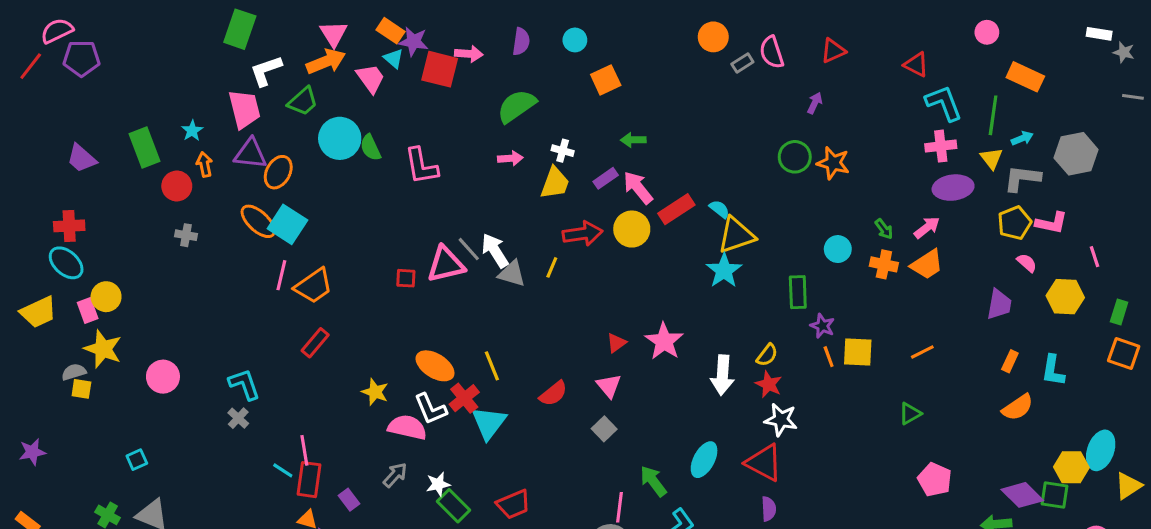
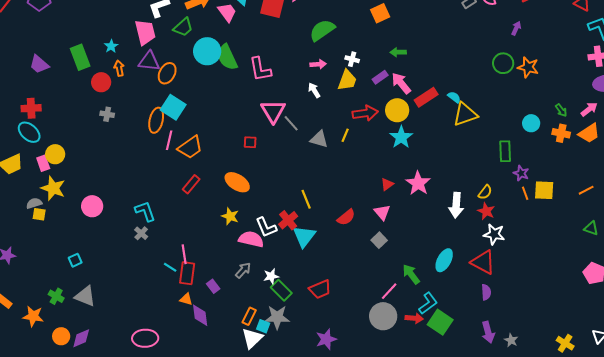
green semicircle: (370, 148) -> (227, 57), size x1.5
orange ellipse: (258, 221) -> (156, 120), moved, turned 60
white arrow: (495, 251) -> (314, 90), moved, size x0.7
pink triangle: (446, 264) -> (273, 111), moved, turned -48
cyan star: (724, 271) -> (401, 137), moved
orange ellipse: (435, 366) -> (237, 182), moved
green triangle: (910, 414) -> (591, 228), moved, turned 49
pink line: (619, 507) -> (389, 291), turned 36

